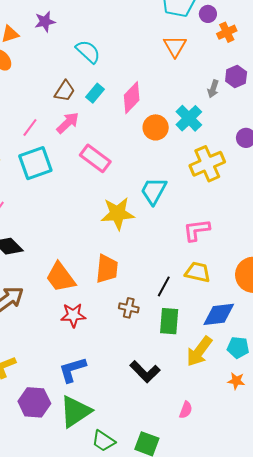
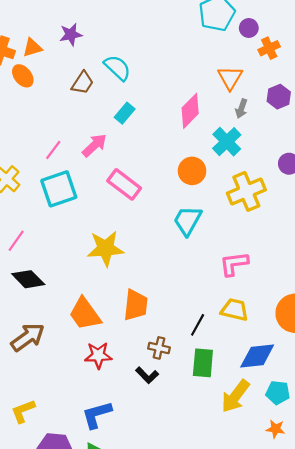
orange triangle: (175, 46) -> (230, 78), moved
gray arrow: (213, 89) -> (241, 109), moved
brown trapezoid: (65, 91) -> (83, 83), moved
pink diamond: (132, 98) -> (190, 111), moved
orange circle: (156, 127) -> (192, 171), moved
yellow star: (118, 213) -> (106, 248), moved
black L-shape: (145, 372) -> (147, 375), moved, size x0.7

